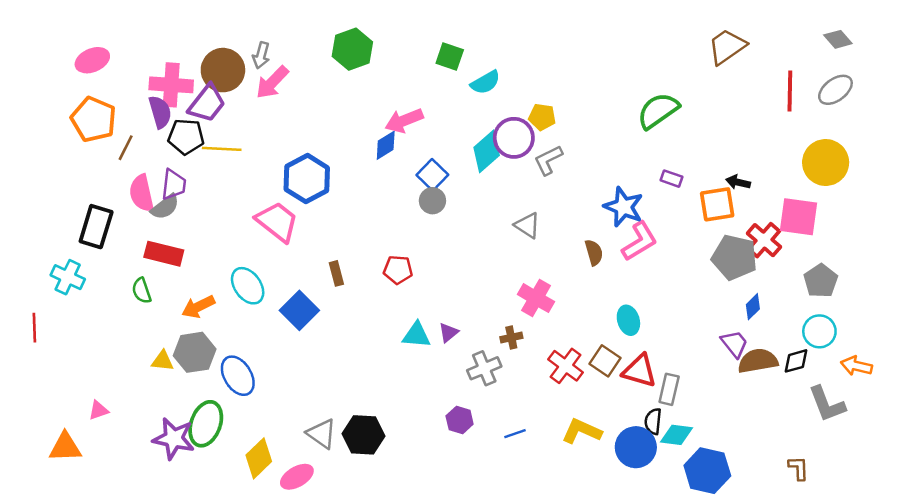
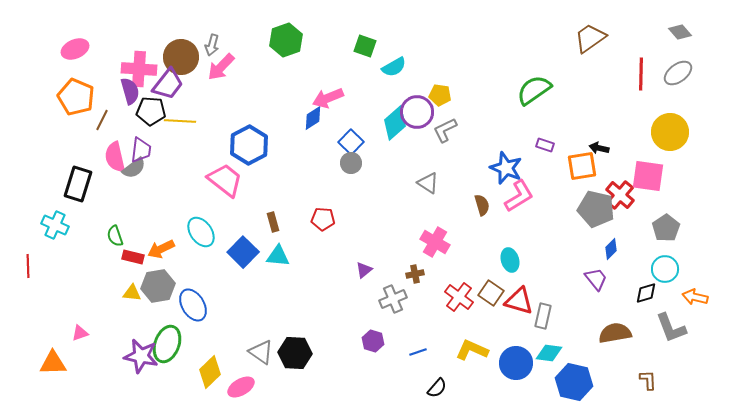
red rectangle: (164, 254) -> (133, 257), moved, size x0.7
cyan triangle: (416, 335) -> (278, 256), moved
brown semicircle: (758, 361) -> (615, 333), moved
black semicircle: (653, 421) -> (437, 388), moved, turned -145

